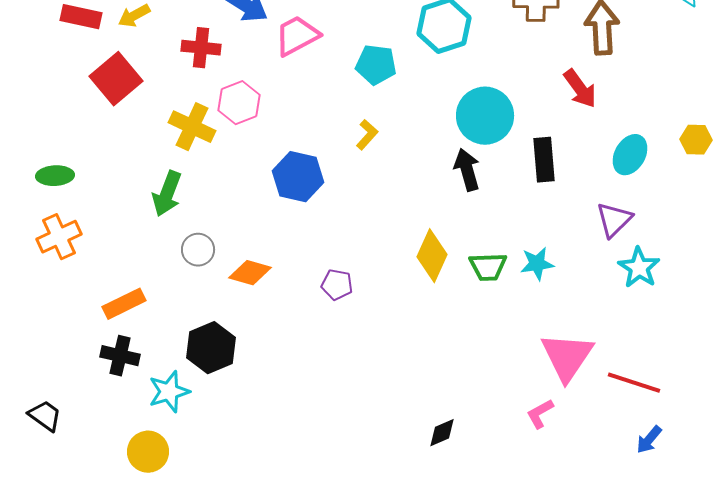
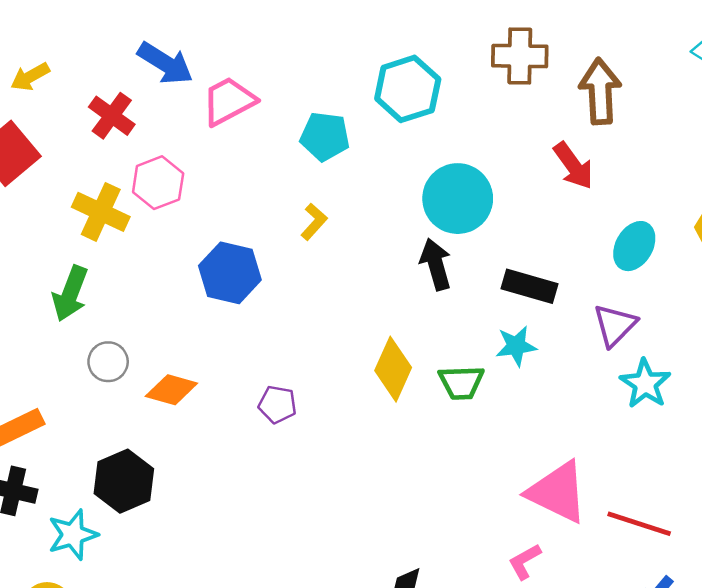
red cross: (201, 48) -> (112, 116), turned 30
black rectangle: (544, 160) -> (530, 286), moved, turned -69
cyan star: (537, 264) -> (516, 346), moved
pink triangle: (567, 357) -> (558, 492), turned -38

